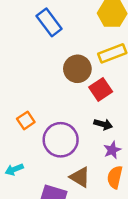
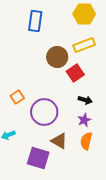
blue rectangle: (49, 22) -> (35, 21), turned 45
black arrow: (103, 124) -> (85, 100), moved

